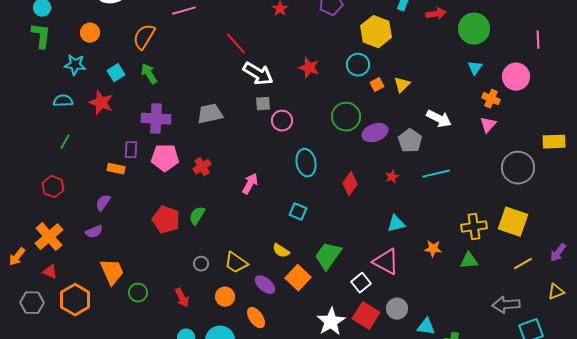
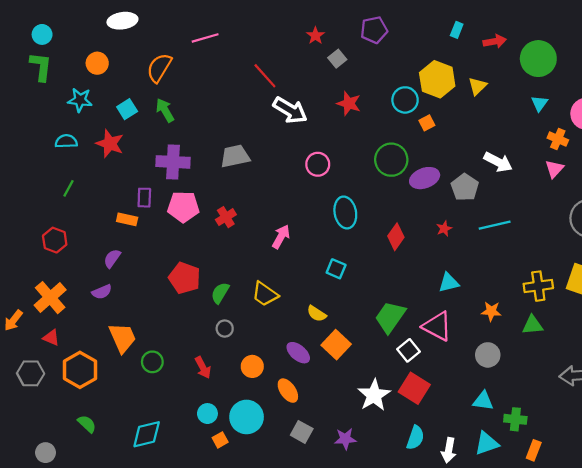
yellow hexagon: (376, 32) -> (437, 79), moved
yellow triangle: (402, 85) -> (477, 86), moved
gray square: (263, 104) -> (337, 59), moved, turned -35
green semicircle: (197, 216) -> (220, 293), moved
green trapezoid: (328, 256) -> (390, 317), moved
yellow trapezoid: (236, 263) -> (265, 294), moved
gray circle: (397, 309) -> (488, 355), moved

